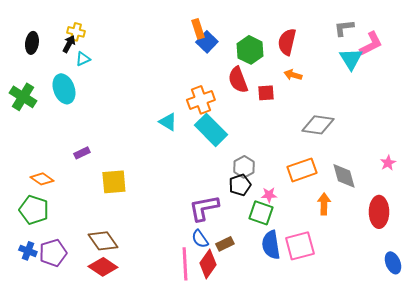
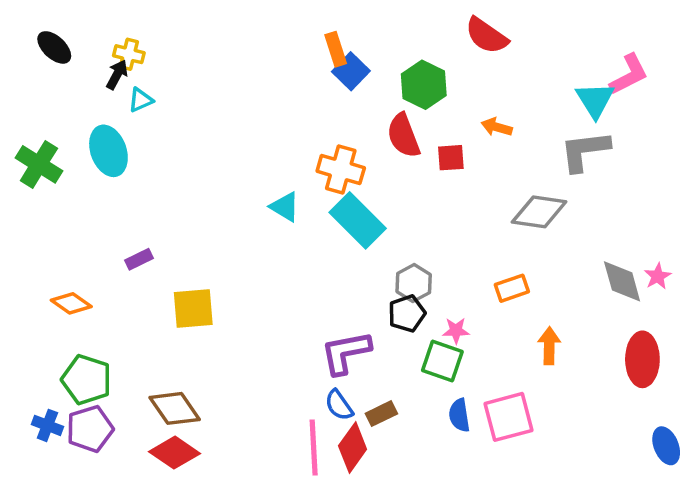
gray L-shape: (344, 28) -> (585, 151), moved, size x1.5
red semicircle: (287, 42) -> (486, 36), moved, turned -68
black ellipse: (32, 43) -> (54, 47), moved, turned -55
orange cross: (201, 100) -> (341, 169), turned 36
orange rectangle: (302, 170) -> (512, 288), size x0.7
gray diamond: (344, 176) -> (622, 281), moved
green pentagon: (34, 210) -> (86, 380), moved
blue semicircle: (271, 245) -> (459, 415), size x0.7

